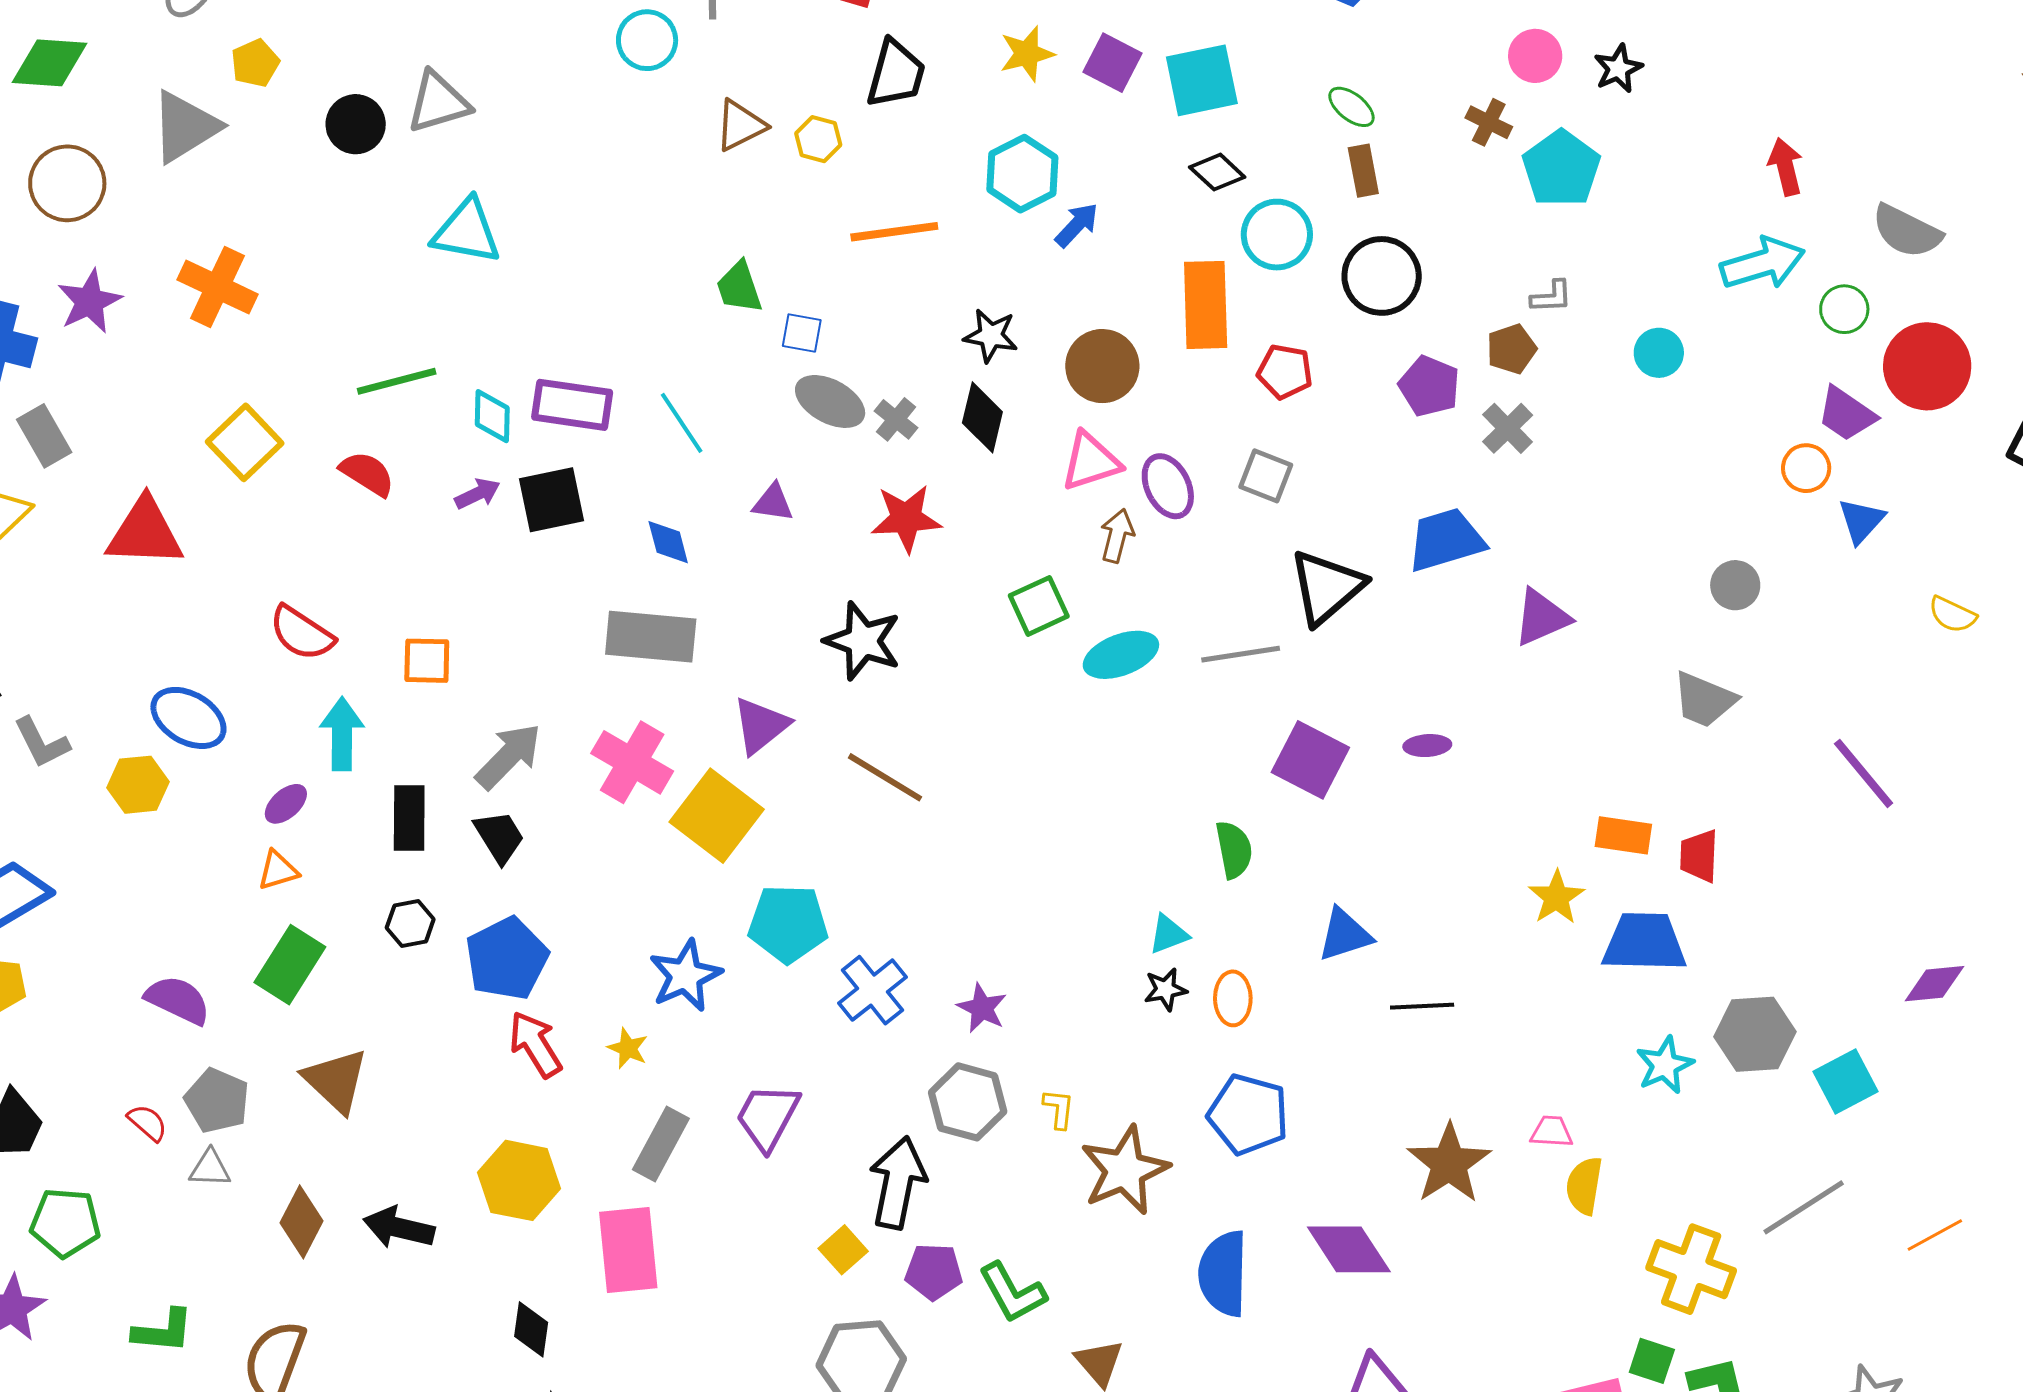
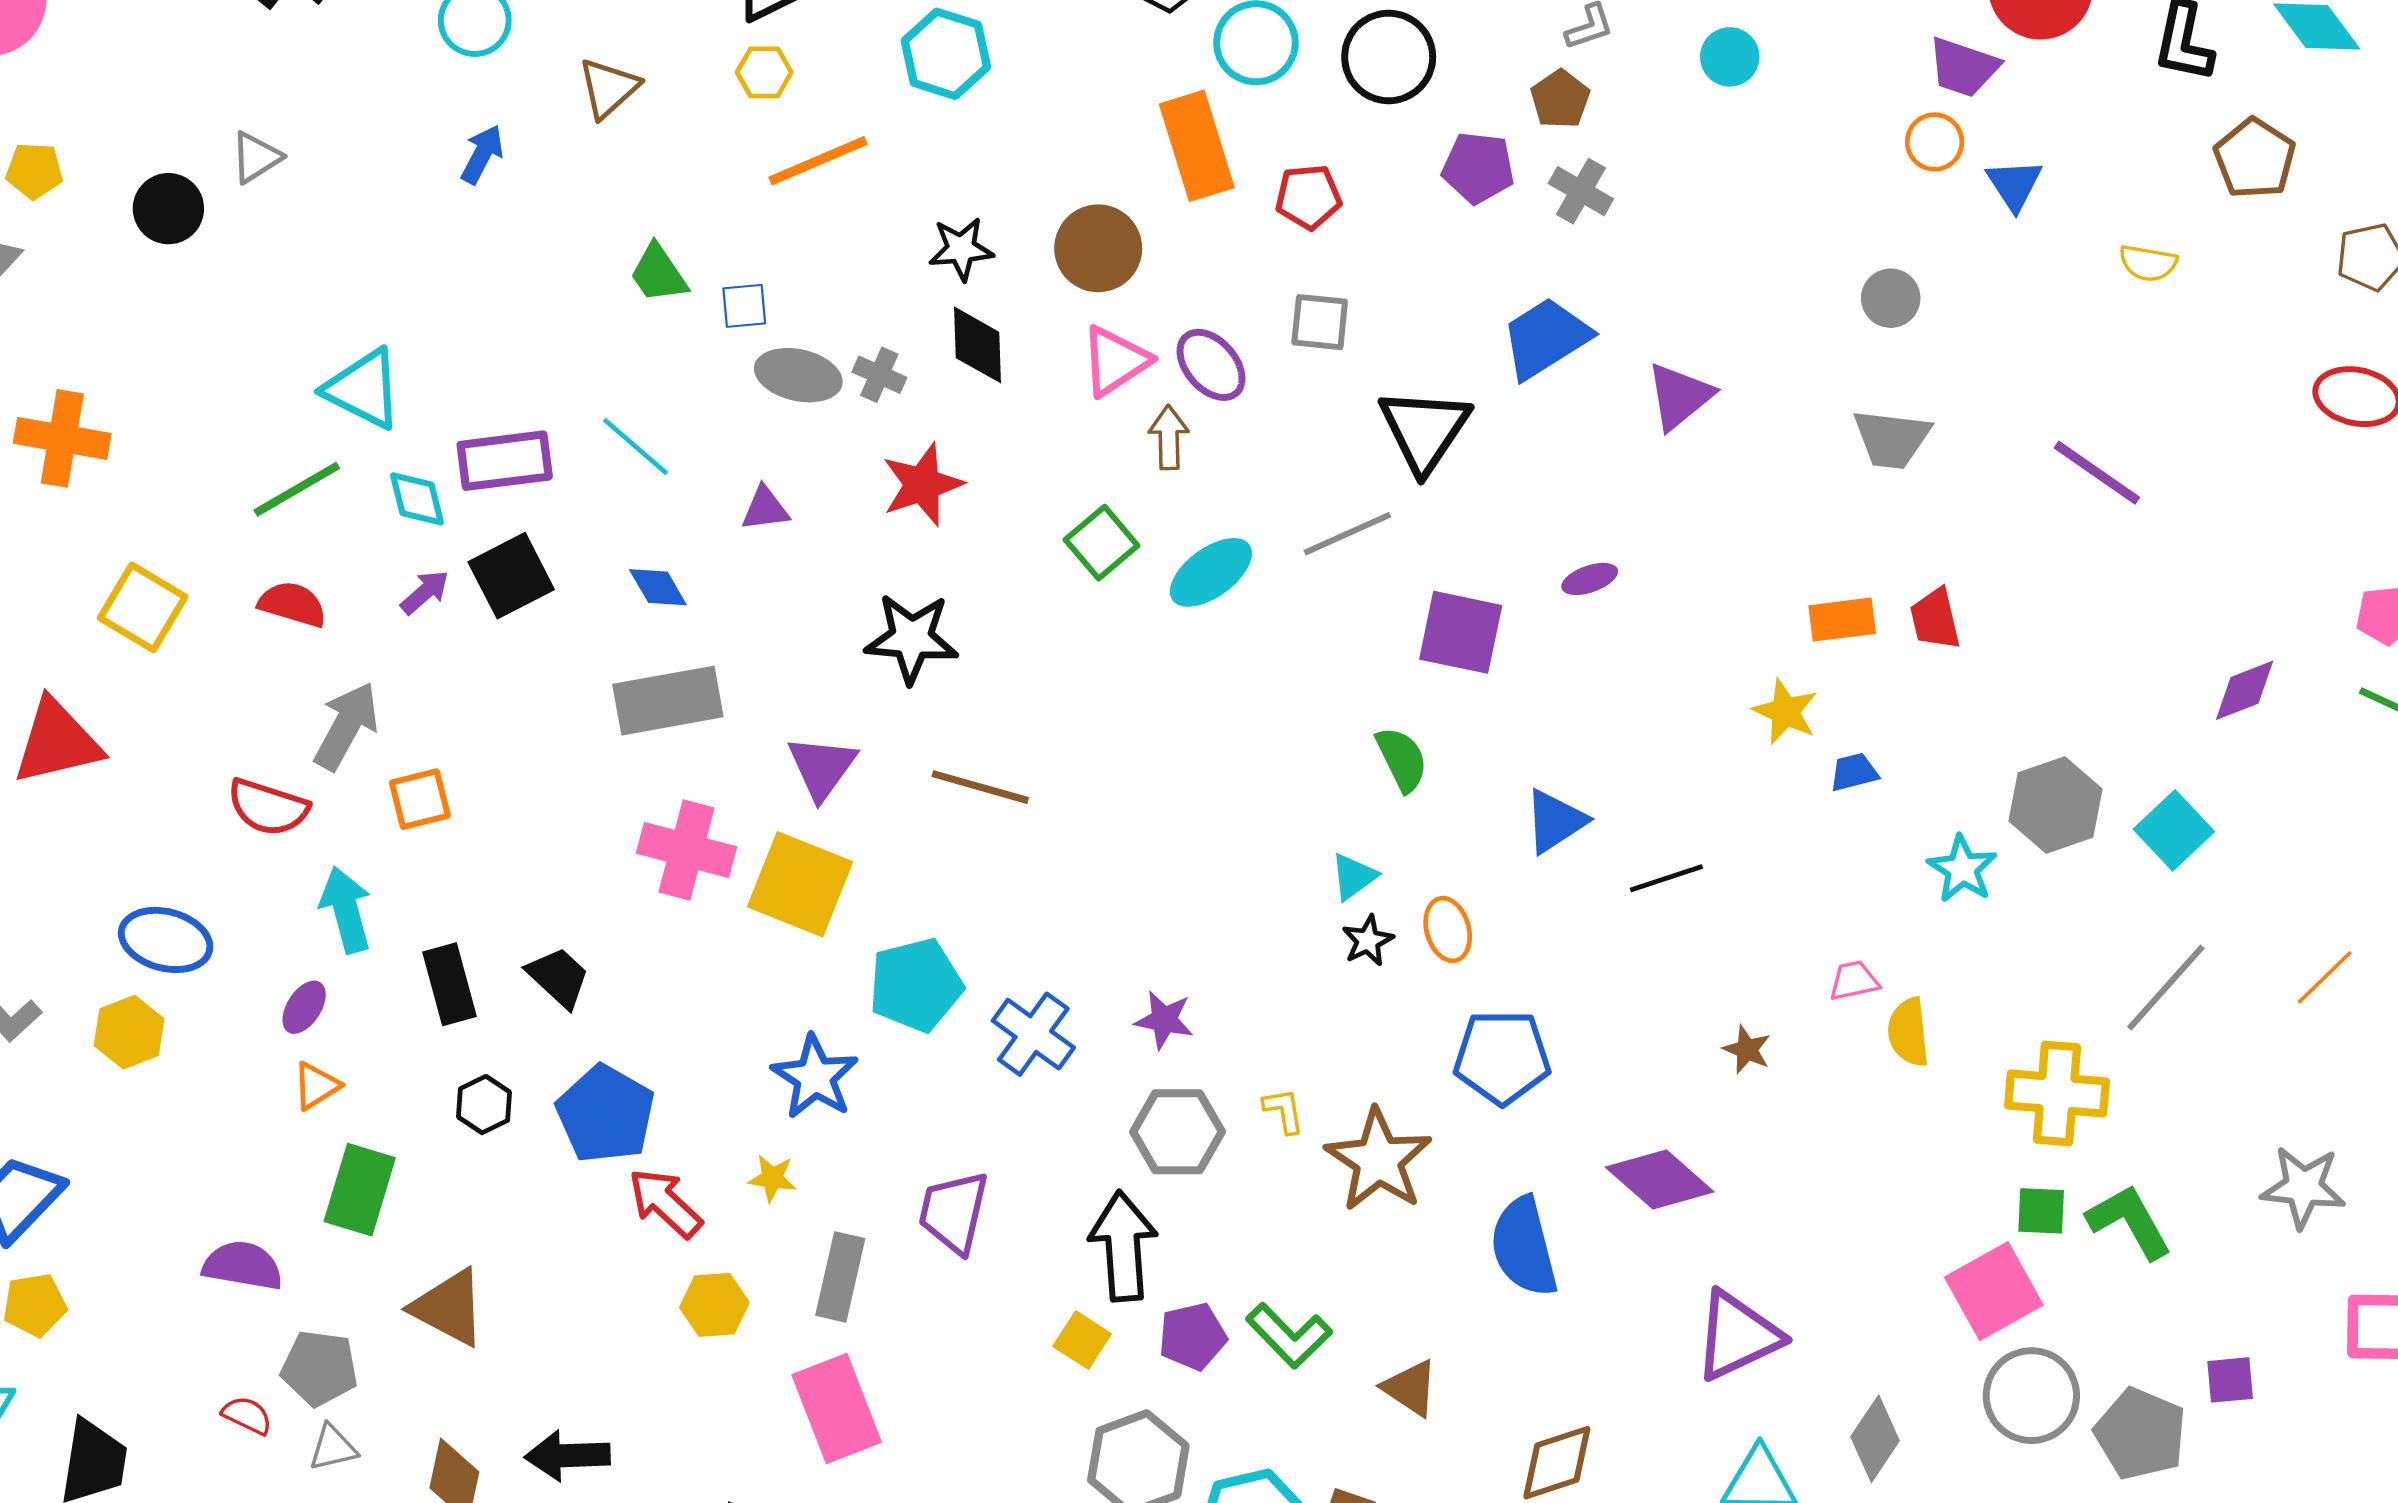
yellow pentagon: (255, 63) -> (34, 171), turned -30
gray triangle: (438, 102) -> (256, 157), size x0.7
yellow hexagon: (818, 139) -> (764, 72), moved
blue arrow: (1077, 225) -> (482, 154), moved
cyan triangle: (467, 232) -> (363, 389), moved, turned 32
gray arrow: (508, 756) -> (346, 726), moved
blue trapezoid: (1644, 942) -> (1854, 772), moved, size x0.5
brown star: (1449, 1164) -> (1747, 1050), size x0.5
yellow hexagon: (519, 1180) -> (714, 1305), moved, size x0.7

